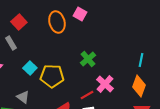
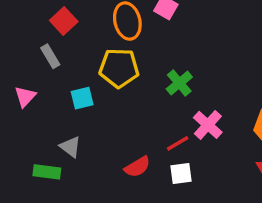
cyan square: (30, 68) -> (82, 98), turned 32
yellow pentagon: (52, 76) -> (119, 68), moved

